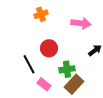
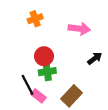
black line: (29, 64) -> (27, 85), moved
green cross: (67, 69) -> (47, 72), moved

